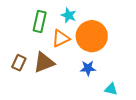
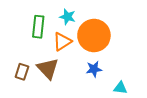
brown triangle: (44, 62) -> (48, 69), turned -45

